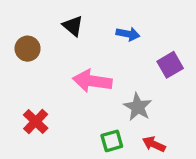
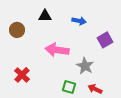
black triangle: (73, 26) -> (45, 16), turned -40
green square: (112, 141) -> (69, 87), turned 32

